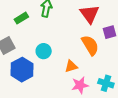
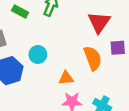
green rectangle: (21, 18) -> (20, 12), turned 48

